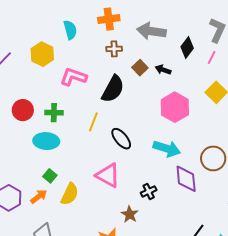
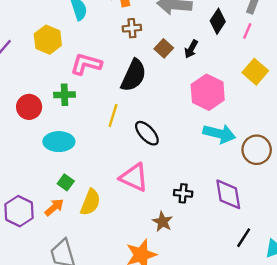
black arrow: (163, 70) -> (191, 49), turned -77
green cross: (54, 113) -> (64, 95), moved
cyan arrow: (167, 149) -> (219, 134), moved
purple diamond: (186, 179) -> (228, 194), moved
black cross: (149, 191) -> (183, 193), turned 35

